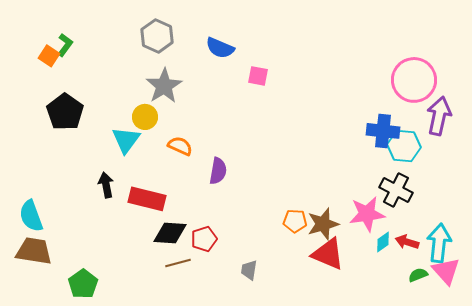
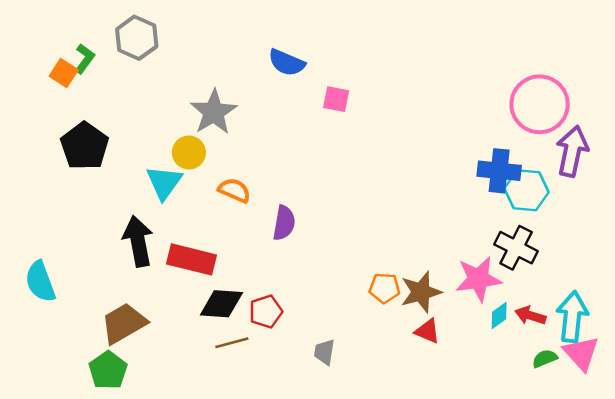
gray hexagon: (157, 36) -> (137, 38), moved
black arrow: (106, 185) -> (138, 241), size x1.5
brown trapezoid: (34, 251) -> (124, 323), moved, turned -39
red triangle: (328, 254) -> (427, 331), size x0.6

